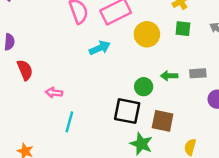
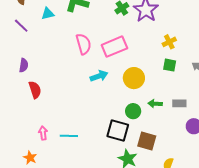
yellow circle: (147, 34) -> (134, 78), moved
pink arrow: (54, 93) -> (43, 133), moved, turned 72
cyan line: (69, 122) -> (69, 136), turned 72

